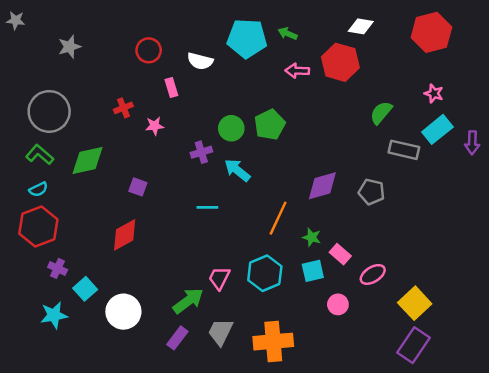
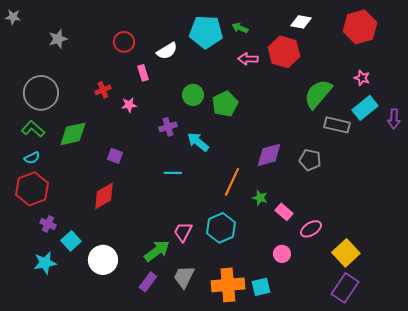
white semicircle: (200, 61) -> (167, 51), turned -45
green semicircle: (381, 113) -> (318, 94), size x1.5
green circle: (231, 128) -> (193, 95), moved
cyan square: (313, 271) -> (261, 287), moved

